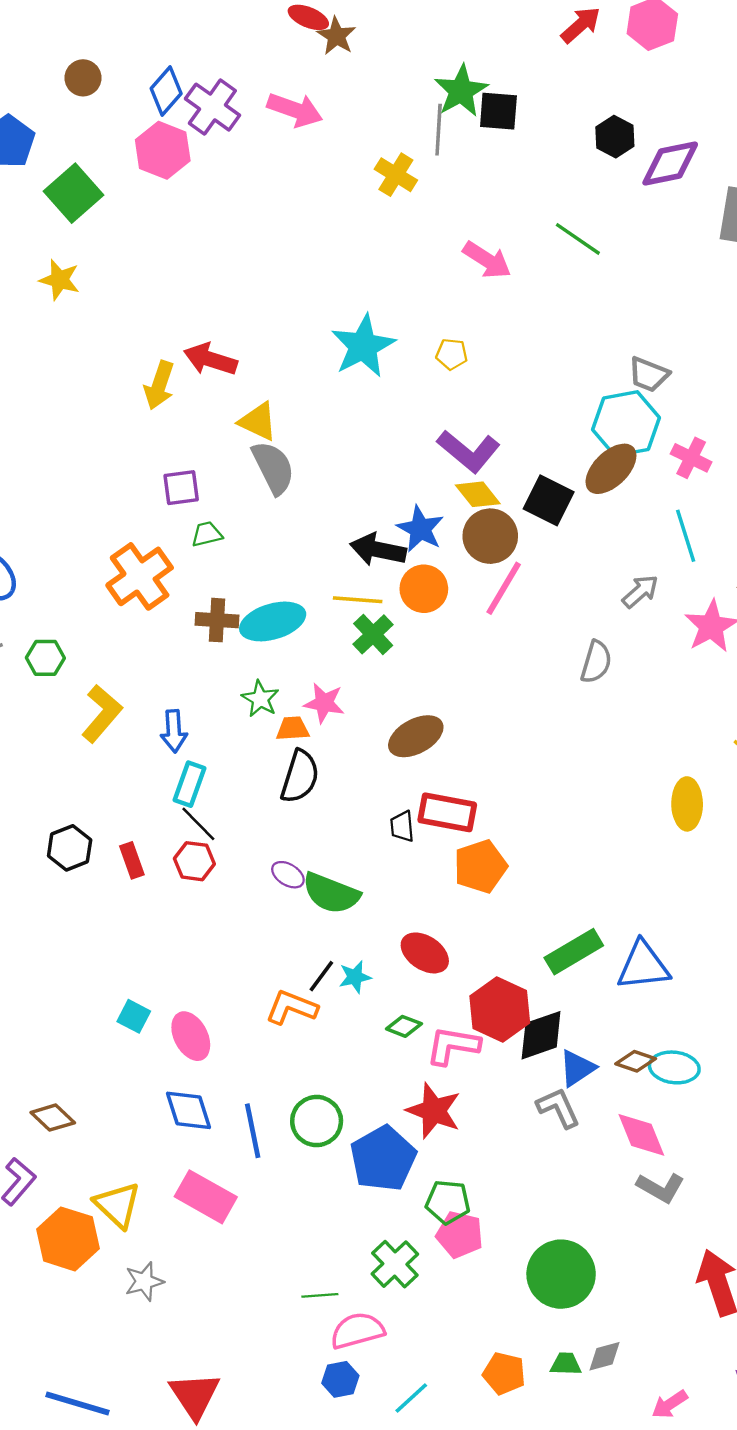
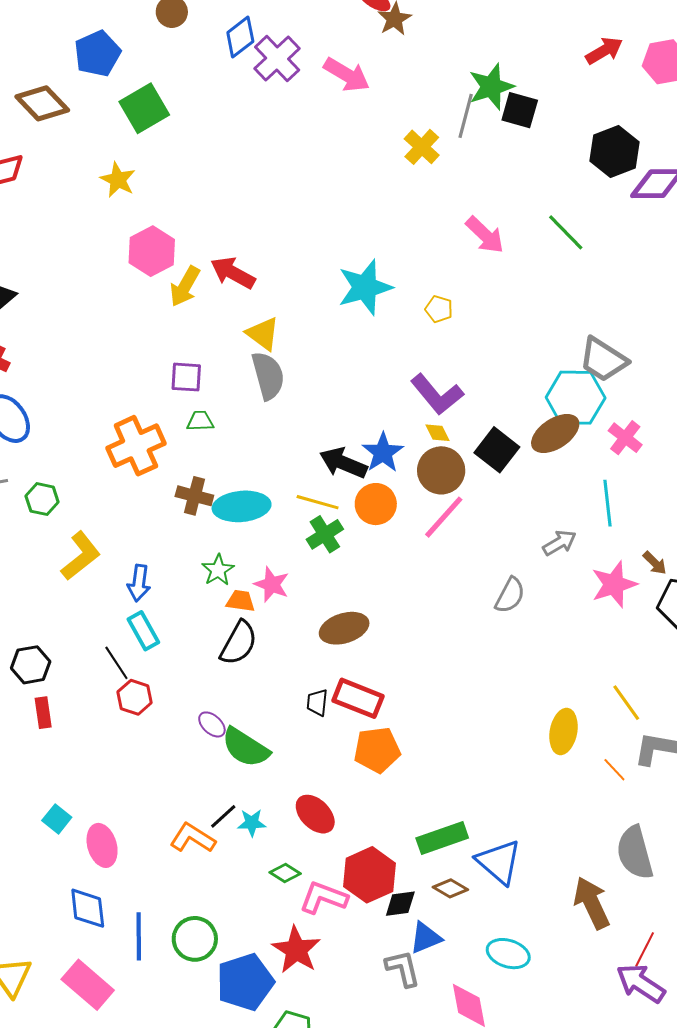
black hexagon: (615, 137) -> (615, 151), size x1.4
pink hexagon: (163, 150) -> (152, 251), moved
gray trapezoid: (649, 374) -> (603, 360), size x1.4
yellow diamond: (478, 494) -> (437, 433), size x0.7
cyan rectangle: (189, 784) -> (143, 631), turned -60
black line: (198, 824) -> (116, 663), moved
red rectangle: (132, 860) -> (43, 713), moved
blue triangle: (643, 966) -> (499, 862), turned 36
black diamond: (541, 1035) -> (400, 904), size x0.7
brown diamond: (636, 1061) -> (450, 888), moved

